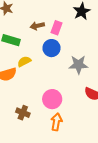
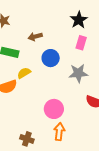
pink rectangle: (56, 28) -> (81, 43), moved
brown cross: (23, 113) -> (27, 139), moved

